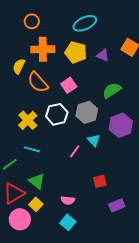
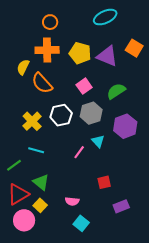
orange circle: (32, 21) -> (50, 22), moved
cyan ellipse: (85, 23) -> (105, 17), moved
purple triangle: (103, 55) -> (107, 56), size x1.6
pink square: (69, 85) -> (84, 86), moved
cyan square: (68, 222) -> (81, 223), moved

